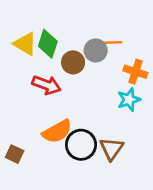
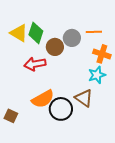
orange line: (112, 42) -> (94, 32), moved
red arrow: (46, 85) -> (35, 64), turned 150
brown triangle: (112, 149) -> (84, 98), moved, turned -30

